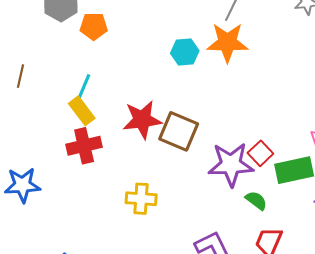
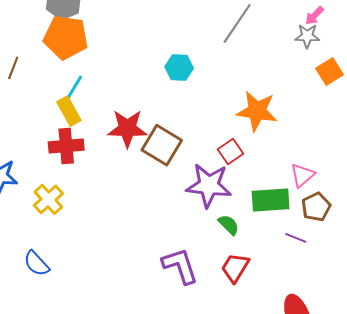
orange pentagon: (94, 26) -> (66, 37), moved, size x1.6
orange star: (227, 42) -> (257, 111), moved
red square: (260, 153) -> (230, 151), moved
yellow cross: (141, 199) -> (48, 199), moved, turned 36

